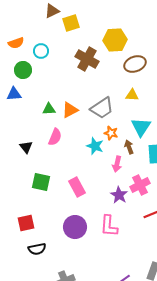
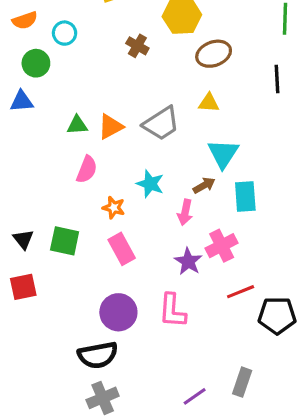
brown cross: (87, 59) -> (137, 46), size x0.6
orange star: (111, 133) -> (114, 208), moved
black triangle: (26, 147) -> (23, 239), moved
brown arrow: (129, 147) -> (204, 185), turned 80
red square: (26, 223) -> (23, 287), moved
black semicircle: (37, 249) -> (98, 355), moved, size x1.4

